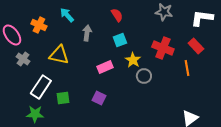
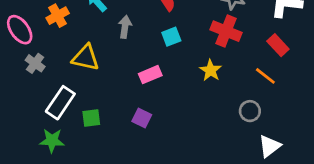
orange cross: (39, 25) -> (58, 16), turned 35
red cross: (163, 48) -> (226, 31), moved
yellow star: (133, 60) -> (211, 70), moved
orange line: (187, 68) -> (265, 76), turned -42
gray circle: (144, 76) -> (250, 111), moved

